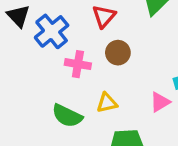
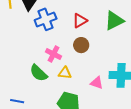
pink cross: (78, 64) -> (54, 54), moved
pink triangle: (160, 102) -> (97, 83), turned 32

